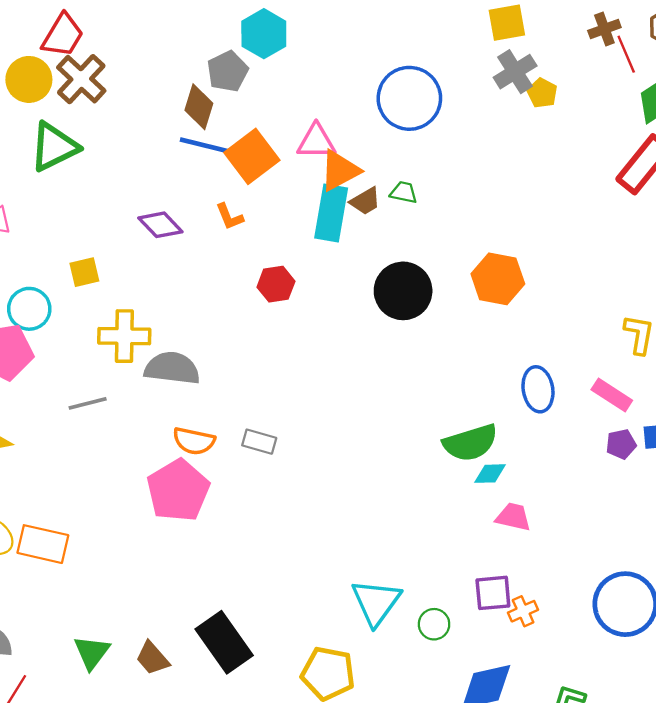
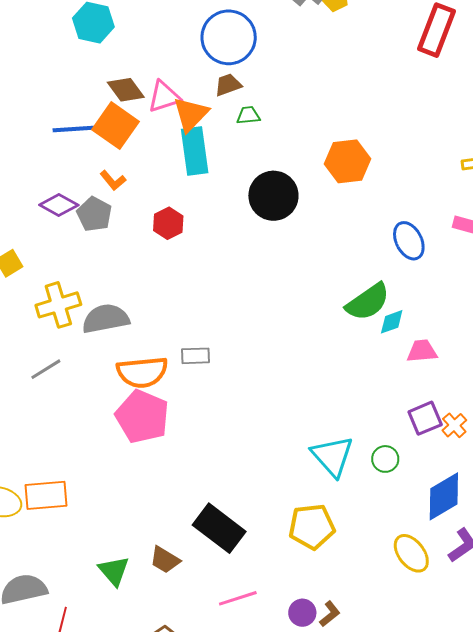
gray pentagon: (228, 71) -> (94, 214), moved
brown diamond: (199, 107) -> (126, 90), moved, turned -36
brown trapezoid: (365, 201) -> (228, 85), moved, turned -152
orange semicircle: (194, 441) -> (142, 372), size x1.4

